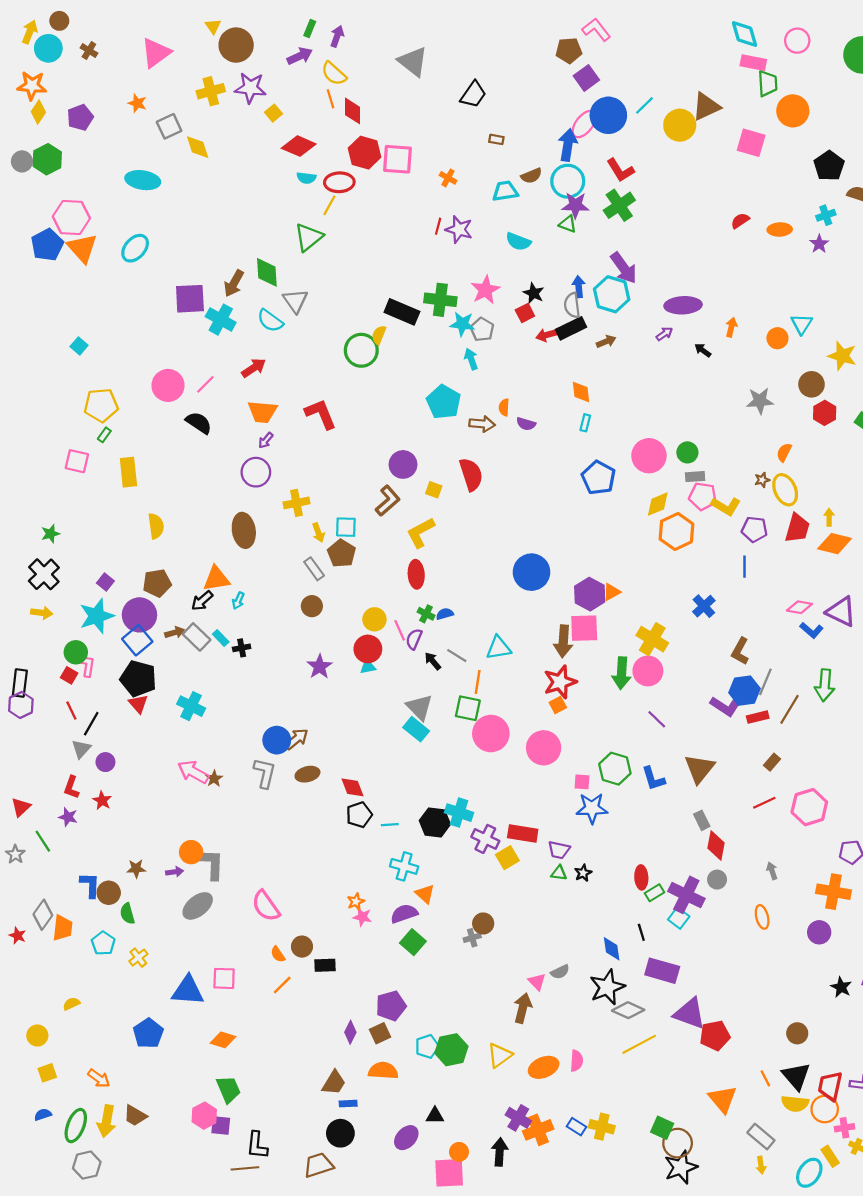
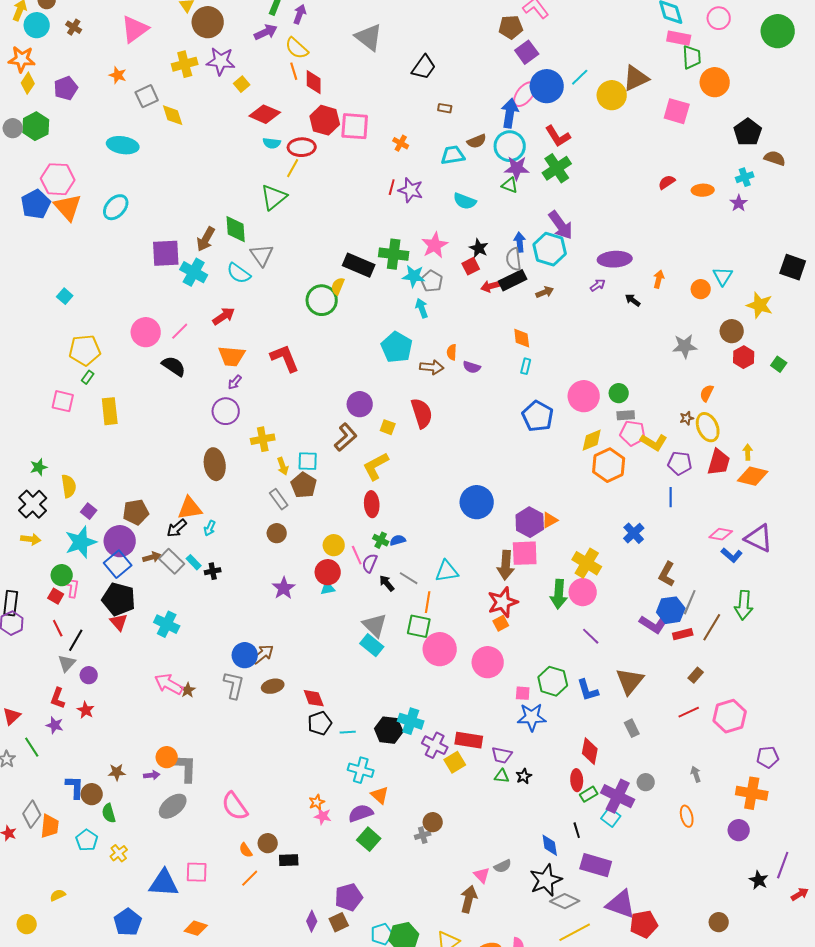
yellow semicircle: (156, 526) -> (69, 486), moved
red diamond: (716, 846) -> (590, 751), moved

